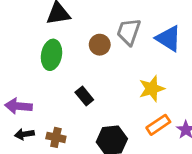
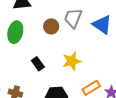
yellow star: (152, 89) -> (72, 61), moved

